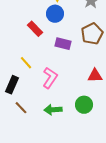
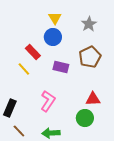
yellow line: (26, 63) -> (24, 69), moved
green circle: (84, 105) -> (85, 118), moved

